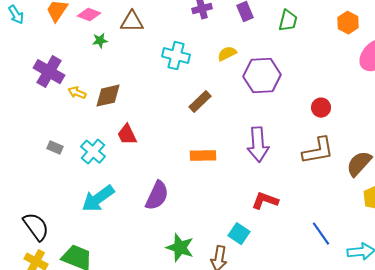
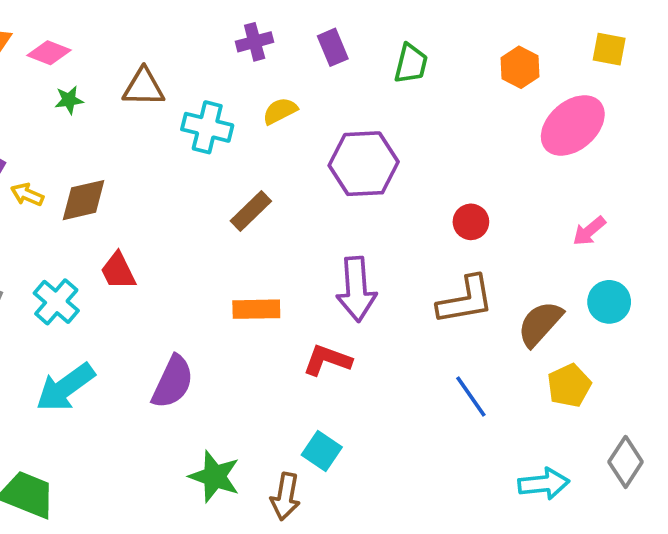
brown triangle: (132, 22) -> (144, 87), moved
yellow semicircle: (227, 54) -> (280, 111), moved
red L-shape: (265, 201) -> (327, 360), moved
blue line: (321, 234) -> (471, 396), moved

